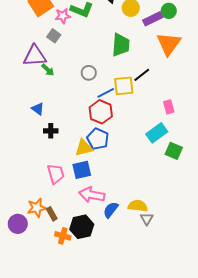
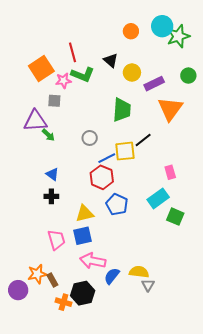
green circle: (169, 11) -> (188, 76), moved
gray square: (54, 36) -> (54, 101), turned -32
blue triangle: (38, 109) -> (52, 174), moved
blue pentagon: (98, 139) -> (117, 204), moved

